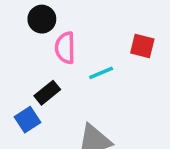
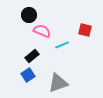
pink semicircle: (65, 48) -> (42, 31), turned 114
blue square: (28, 120) -> (28, 75), moved

